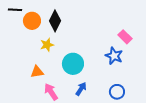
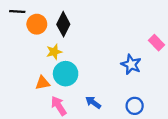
pink rectangle: (125, 37) -> (156, 43), moved
cyan circle: (73, 64) -> (66, 74), moved
blue arrow: (81, 89) -> (93, 102), turned -88

